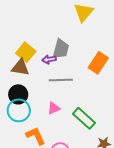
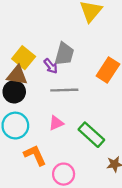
purple arrow: (49, 59) -> (51, 66), turned -120
black circle: (18, 94) -> (14, 92), moved

